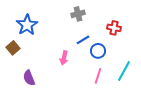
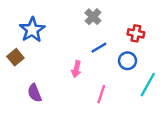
gray cross: (78, 14) -> (93, 17), turned -32
blue circle: (98, 51) -> (127, 61), moved
pink line: (98, 76) -> (101, 94), moved

